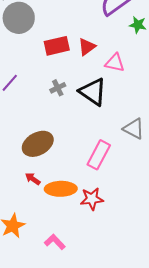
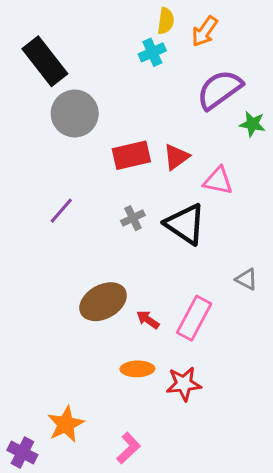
gray triangle: (134, 129) -> (246, 279), size x0.7
red arrow: (33, 179) -> (148, 320), moved
orange ellipse: (61, 189) -> (137, 369), size x0.7
pink L-shape: (55, 242) -> (128, 448), turned 90

